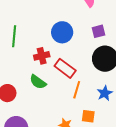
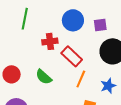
purple square: (98, 31) -> (100, 25), moved
green semicircle: (38, 82) -> (44, 77), moved

